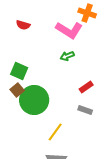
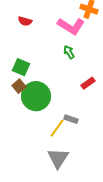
green arrow: (67, 56) -> (69, 52), turned 80
gray rectangle: (85, 110) -> (71, 119), moved

